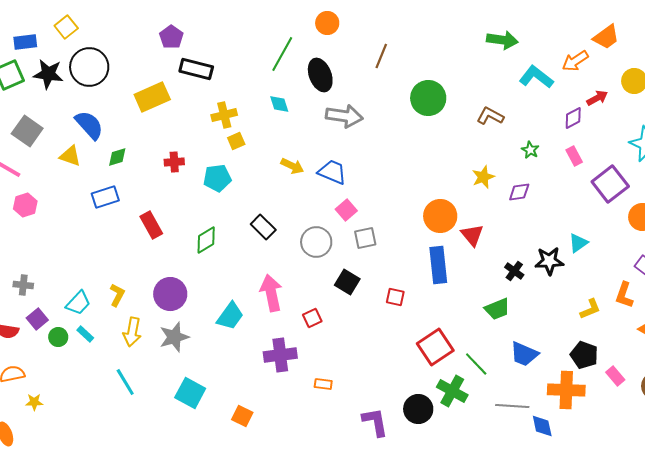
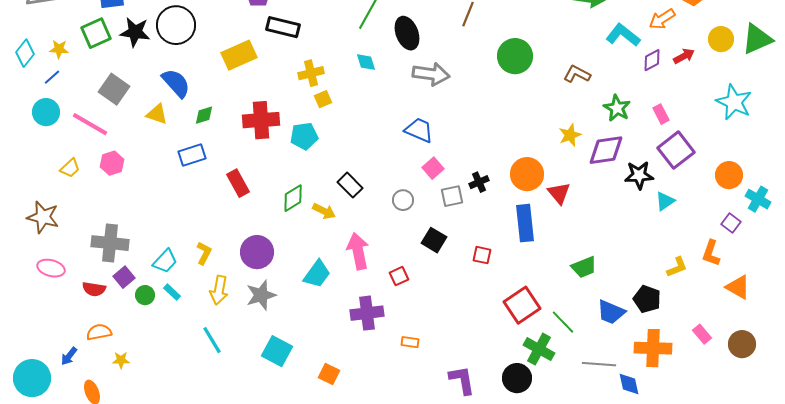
purple diamond: (573, 118) -> (652, 60), moved
green star: (530, 150) -> (617, 108), size x1.5
red cross: (174, 162) -> (261, 120), size x1.8
yellow arrow: (292, 166) -> (324, 211), moved
purple square: (610, 184) -> (676, 150), moved
purple diamond: (519, 192) -> (606, 150), size x1.6
gray circle: (316, 242) -> (403, 200), size x0.7
black star: (549, 261) -> (639, 175), moved
black cross: (514, 271) -> (479, 182), moved, turned 30
gray cross: (23, 285) -> (110, 243), size x1.8
black pentagon: (584, 355) -> (647, 299), moved
black circle: (418, 409) -> (517, 378), moved

